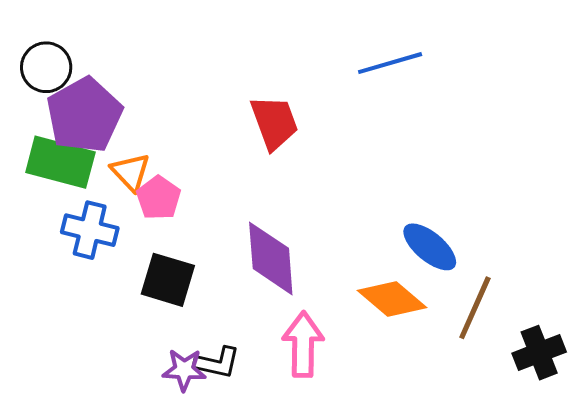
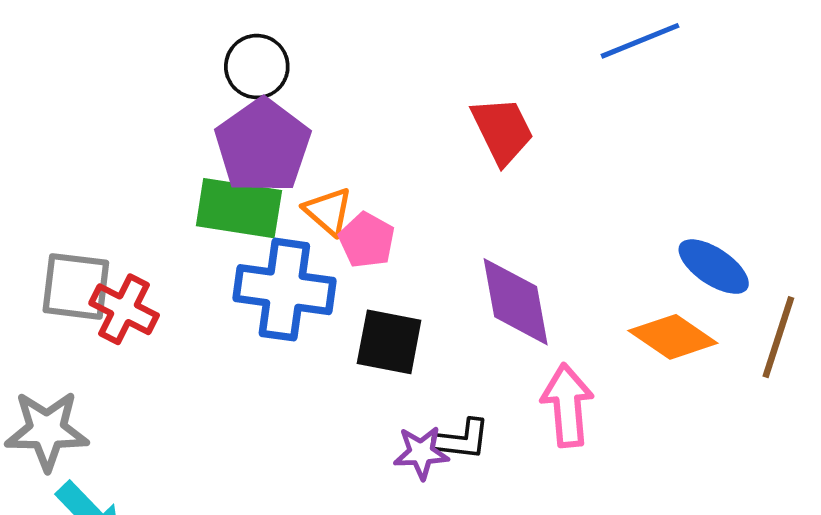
black circle: (46, 67) -> (257, 67), moved
blue cross: (90, 230) -> (284, 290), size x1.4

